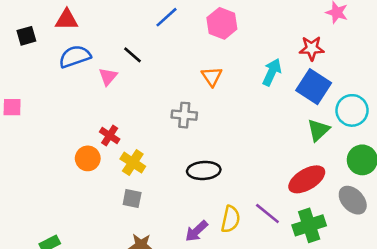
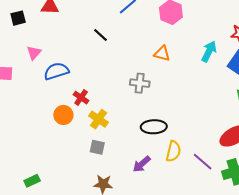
blue semicircle: (75, 56) -> (56, 71), moved
orange triangle: (212, 76) -> (162, 54), turned -42
pink triangle: (108, 77) -> (34, 53), moved
yellow semicircle: (231, 219) -> (173, 151), moved
purple arrow: (197, 231) -> (142, 164), moved

